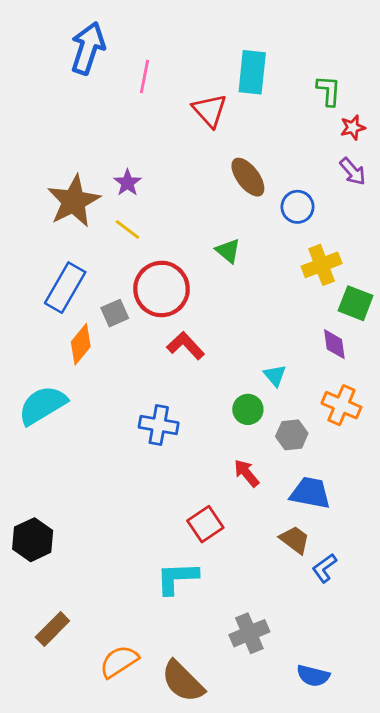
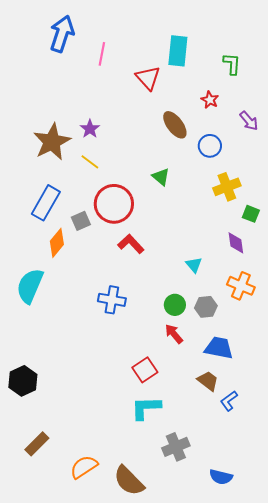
red star: (353, 127) -> (210, 100), moved, turned -30
green square: (356, 303) -> (251, 214), size x0.7
cyan semicircle: (43, 405) -> (30, 286), turned -36
green circle: (248, 409) -> (175, 305), moved
cyan L-shape: (177, 578) -> (146, 408), moved

